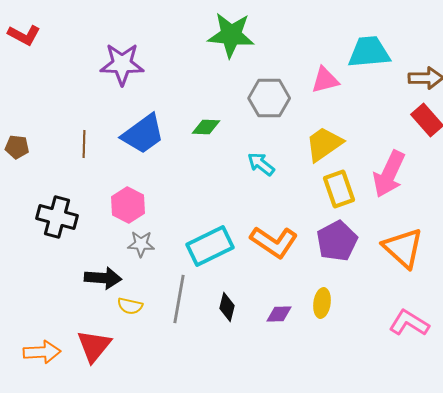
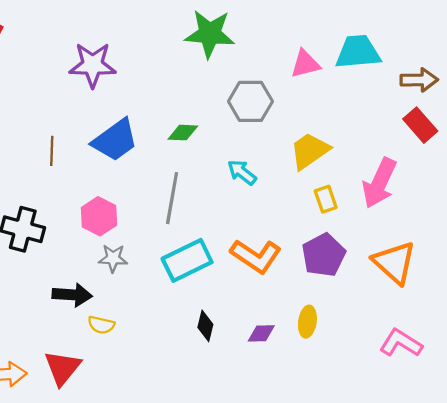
pink triangle: (325, 80) -> (305, 64), moved
yellow rectangle: (339, 189) -> (326, 199), size x0.7
gray line: (179, 299) -> (172, 198), moved

